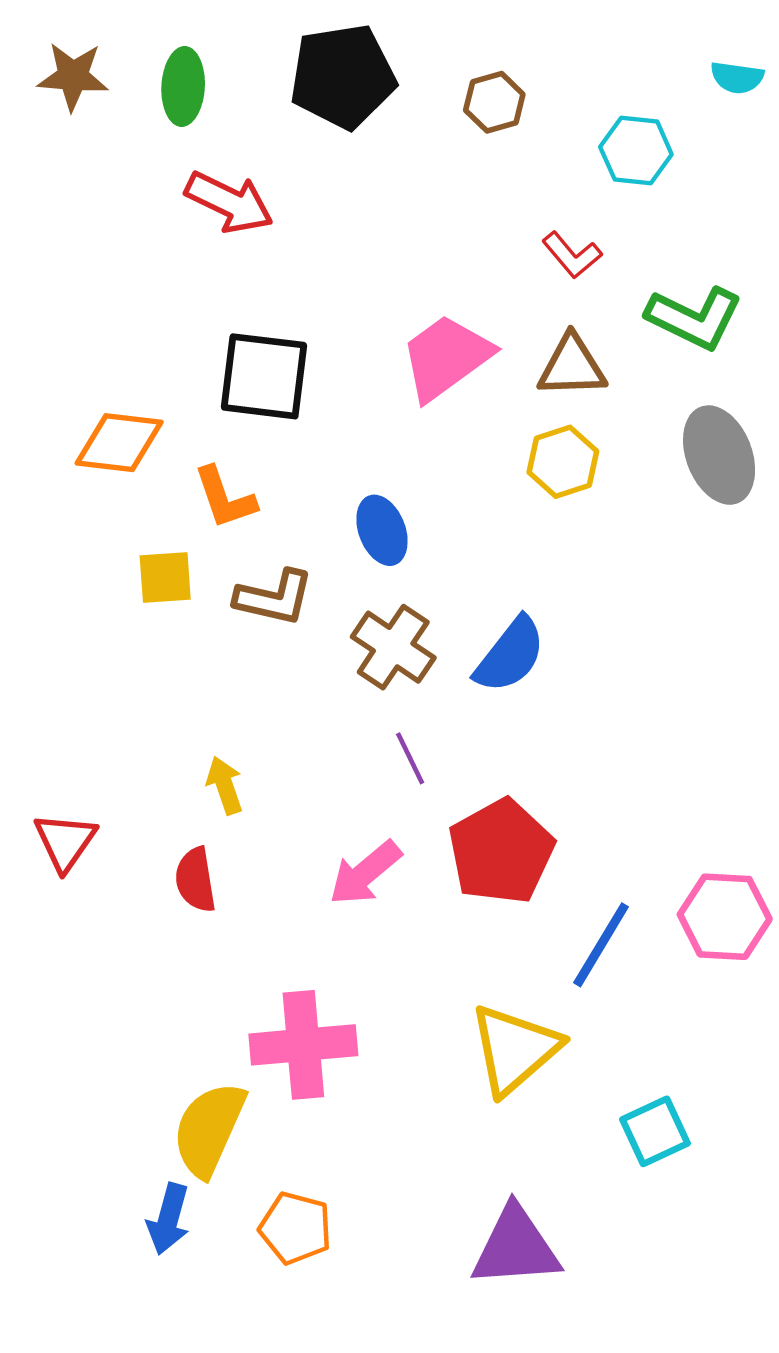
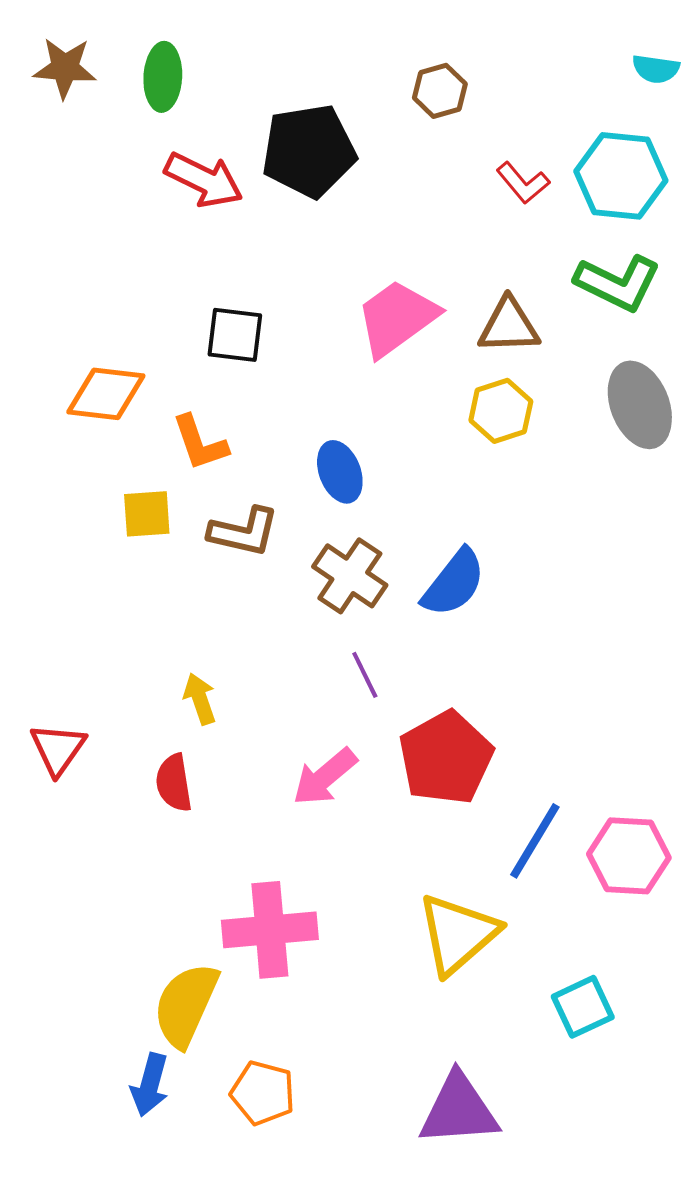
black pentagon: (343, 76) -> (309, 151), moved
cyan hexagon: (636, 151) -> (621, 176), moved, size x1.4
red L-shape: (572, 255) -> (523, 183), moved
black square: (264, 376) -> (235, 335), size x0.7
pink hexagon: (725, 917) -> (629, 856), moved

